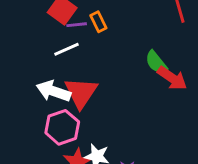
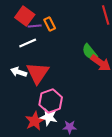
white arrow: (54, 91) -> (19, 72), size x0.7
pink hexagon: (62, 127) -> (51, 101), moved

